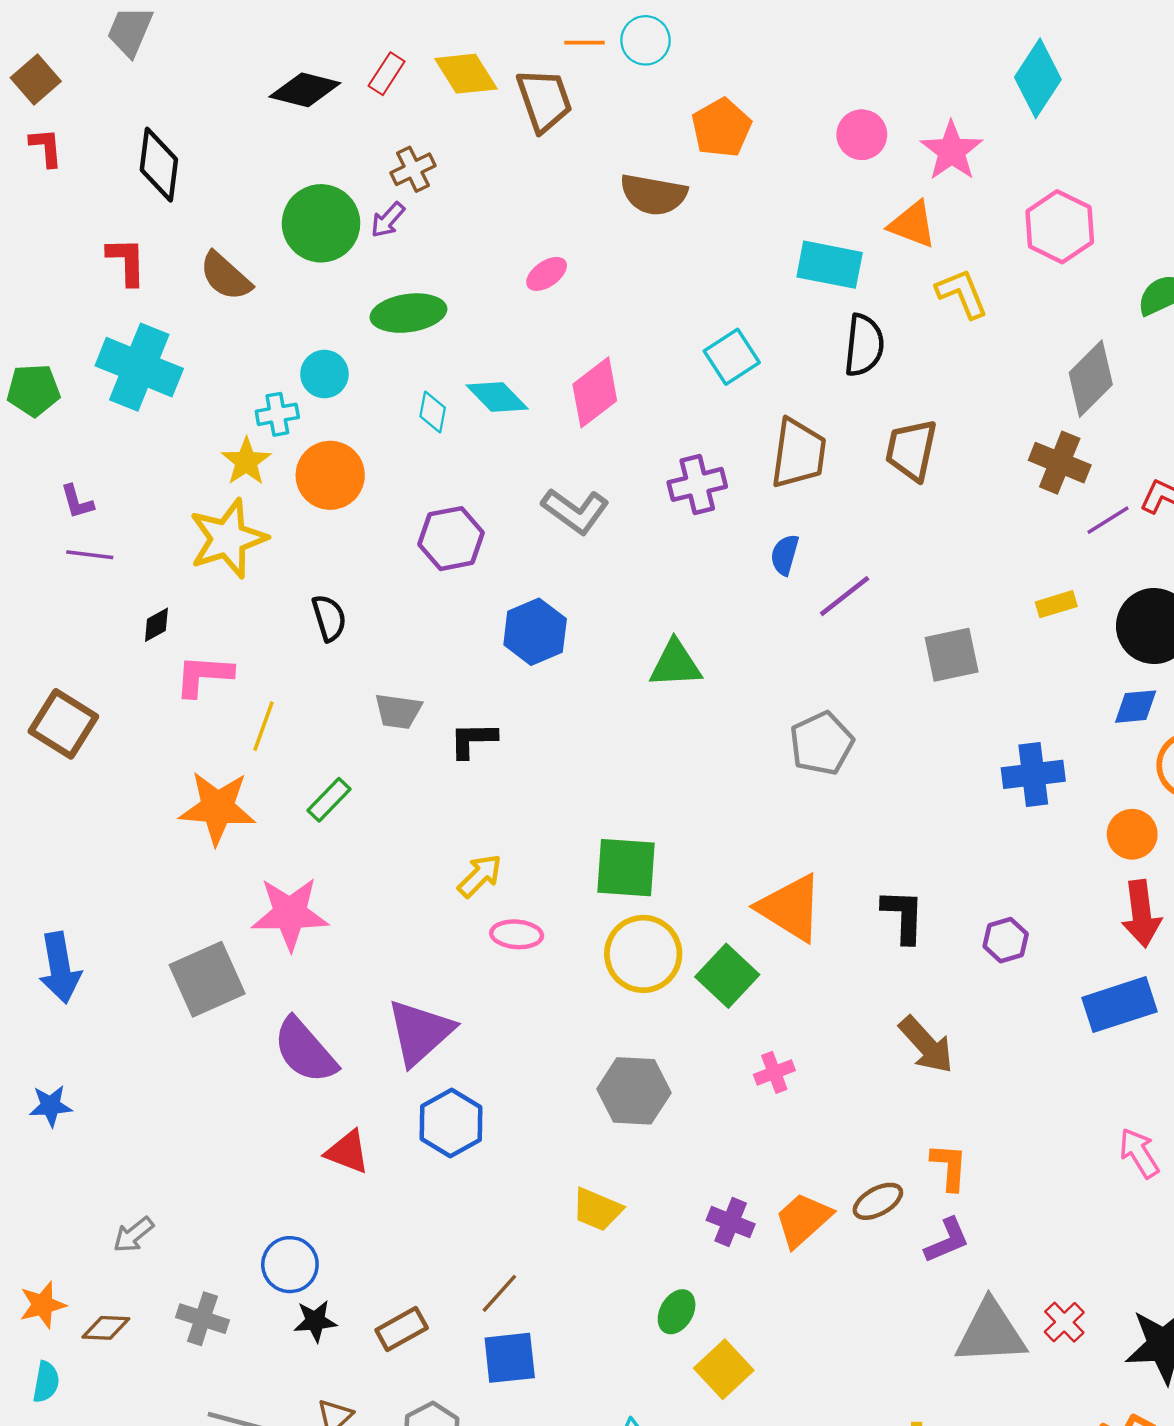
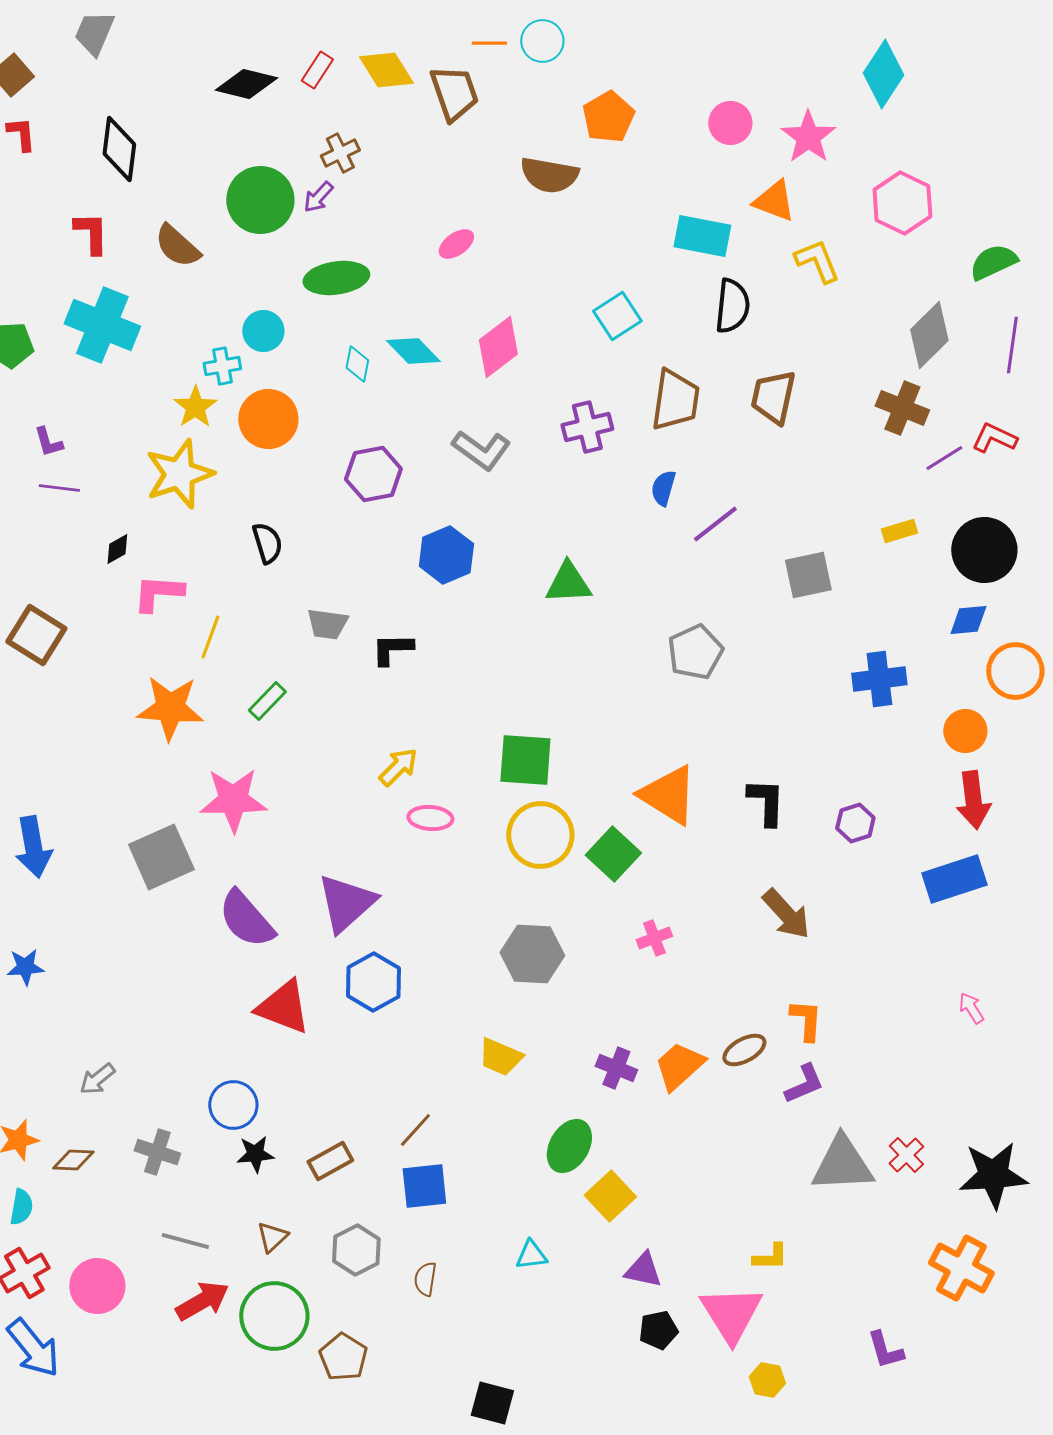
red triangle: (347, 1152) -> (283, 1007), size x1.4
pink arrow: (1139, 1153) -> (971, 1008), size x0.7
green ellipse: (677, 1312) -> (569, 1146), size x1.4

